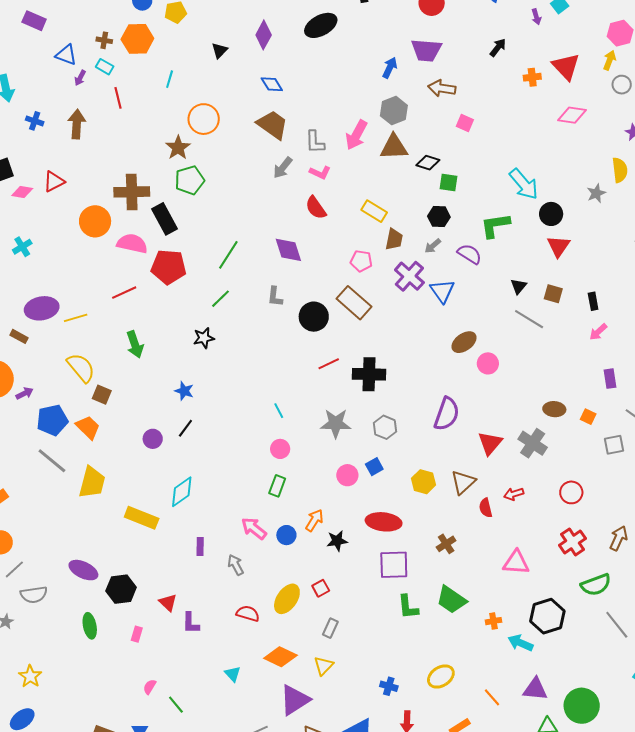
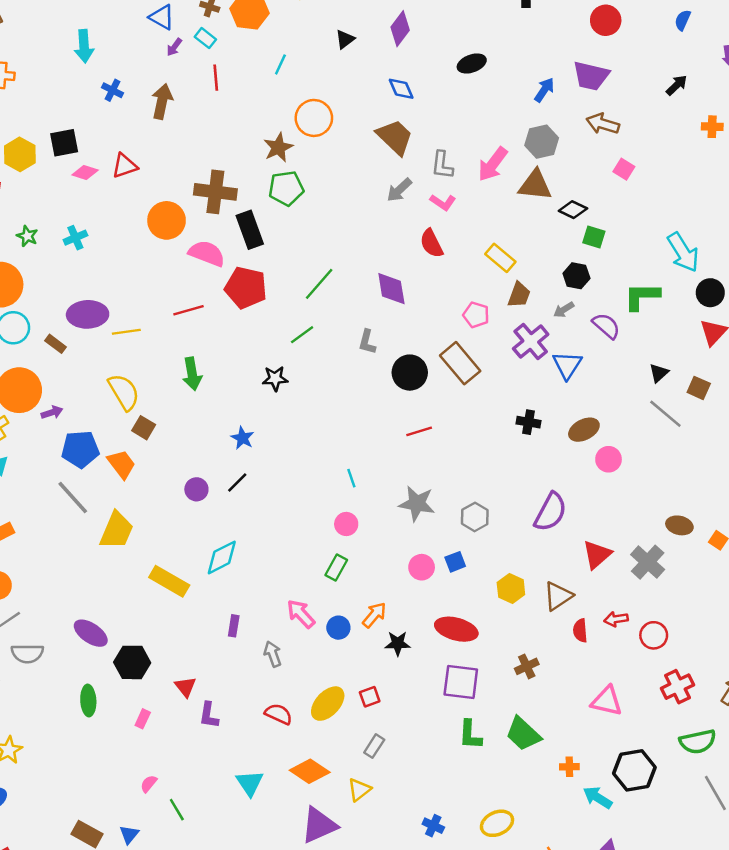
black ellipse: (321, 25) -> (472, 64), moved, size x0.7
black cross: (369, 374) -> (528, 422), moved, size x0.6
red circle: (571, 492) -> (654, 635), moved
cyan triangle: (233, 674) -> (250, 783), size x1.4

